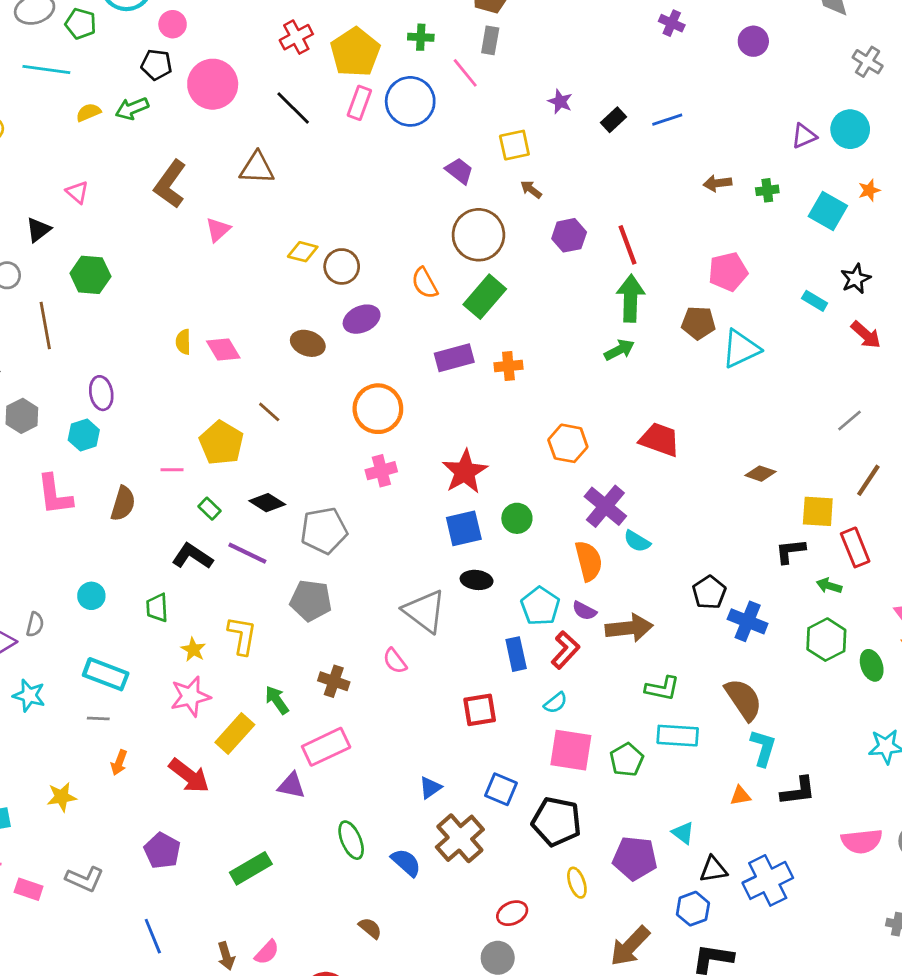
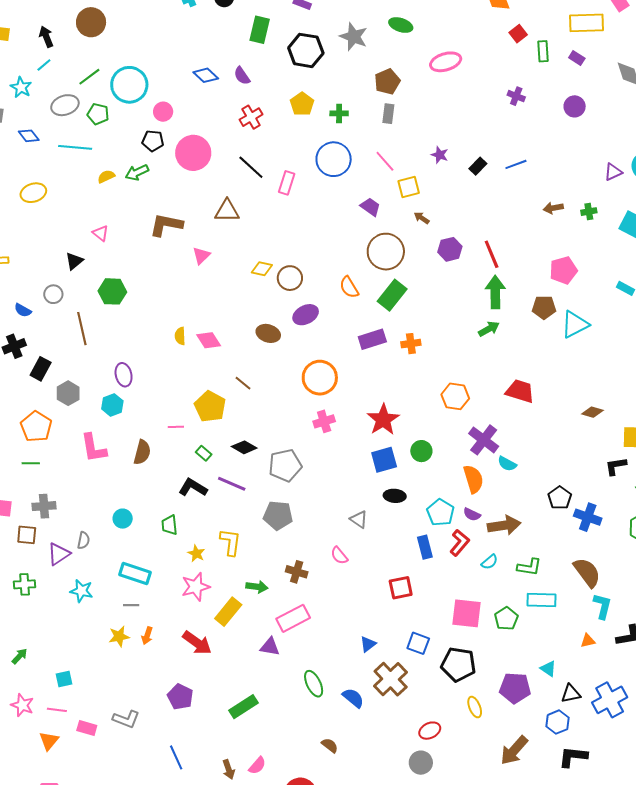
yellow pentagon: (355, 52) -> (302, 104), moved, size x0.7
pink line: (465, 73) -> (385, 161), moved
pink rectangle: (359, 103) -> (287, 183), moved
brown L-shape: (170, 184) -> (166, 225), turned 68
gray triangle: (425, 611) -> (359, 519), size x0.6
green arrow: (277, 700) -> (257, 587), turned 135
cyan semicircle: (556, 703) -> (490, 562), moved
yellow star: (62, 797) -> (119, 636), moved

